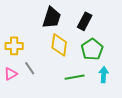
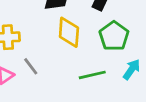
cyan arrow: (104, 75) -> (132, 69), turned 35

